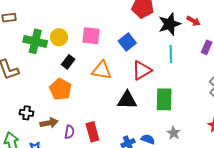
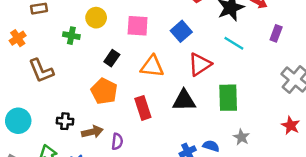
yellow circle: (59, 37) -> (96, 18), moved
green cross: (35, 41) -> (71, 36), size x0.6
cyan line: (171, 54) -> (234, 43), turned -54
red rectangle: (92, 132) -> (143, 108), moved

